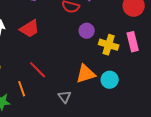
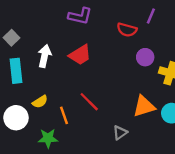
orange line: (22, 89) -> (64, 115), moved
gray triangle: (65, 97) -> (120, 133), turned 32

